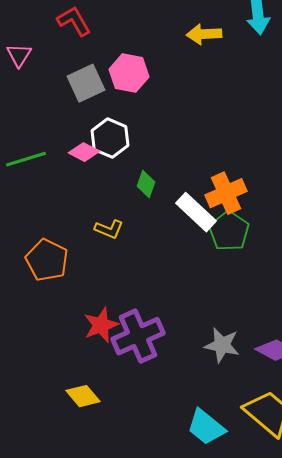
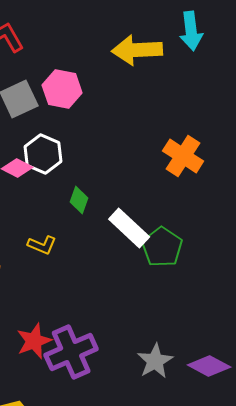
yellow arrow: (204, 34) -> (137, 50), size x1.4
orange cross: (226, 193) -> (183, 156), moved, turned -33
gray star: (222, 345) -> (155, 361), turned 30

